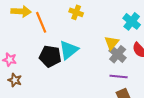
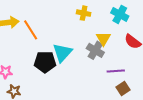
yellow cross: (76, 12) -> (84, 13), moved
gray cross: (118, 54) -> (95, 50), moved

